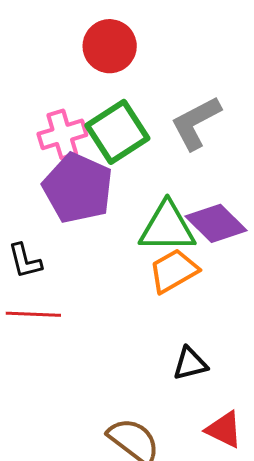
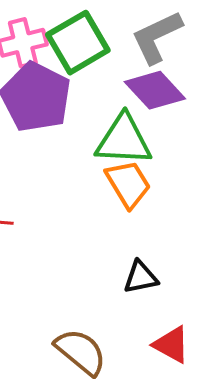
purple diamond: (216, 223) -> (155, 90), moved
orange trapezoid: (174, 271) -> (128, 184), turned 86

